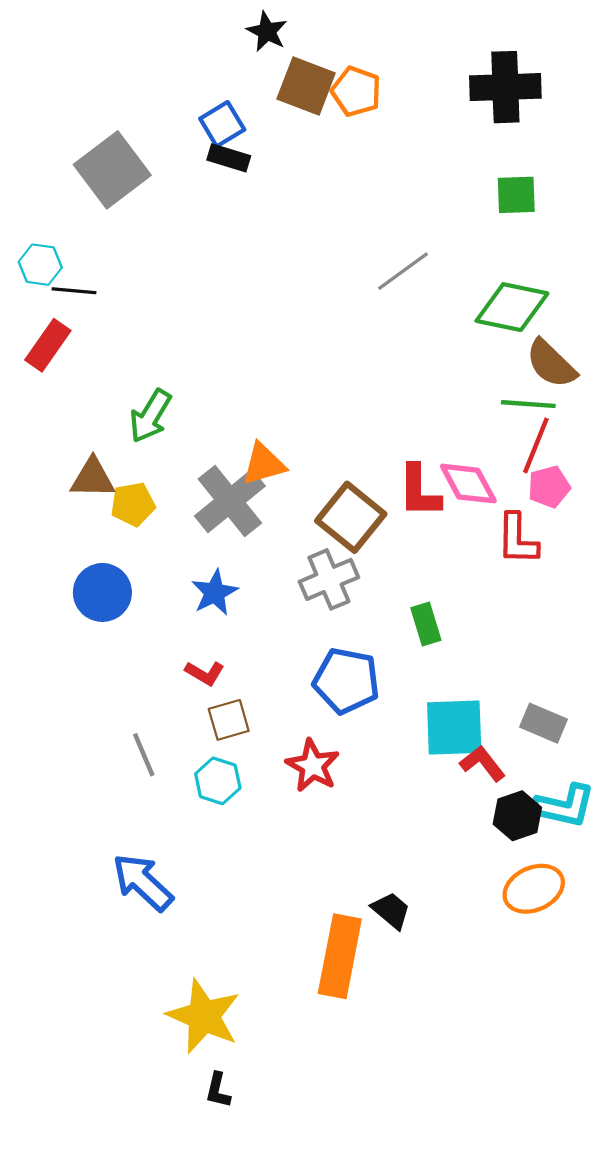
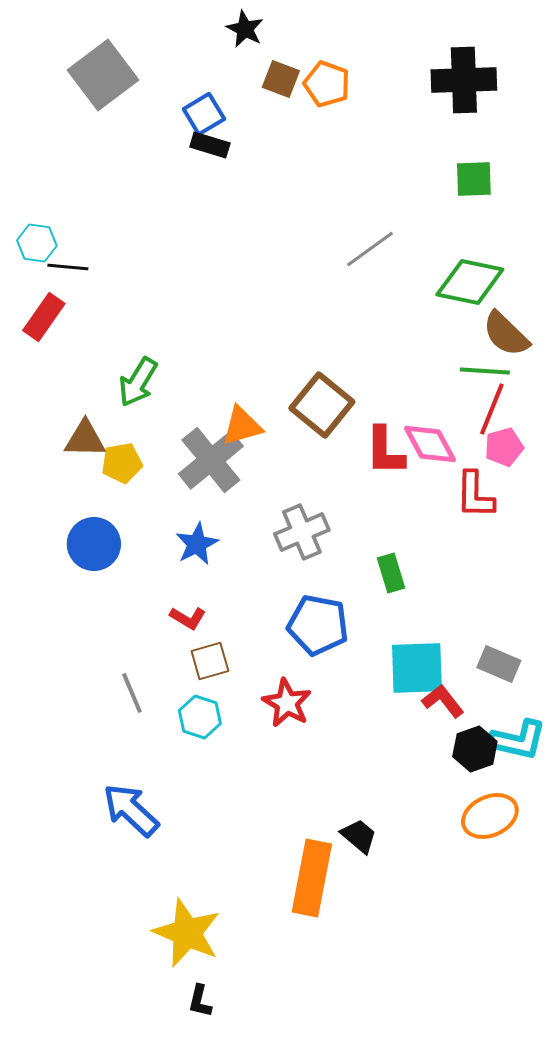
brown square: (306, 86) -> (281, 79), size x0.7
gray square: (112, 170) -> (103, 75), moved
brown square: (351, 517) -> (322, 405), moved

